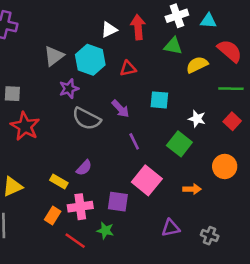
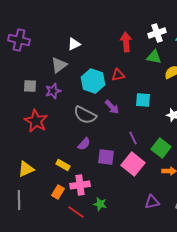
white triangle: (109, 30) -> (74, 44), moved
cyan hexagon: (90, 60) -> (93, 81), moved
purple star: (69, 89) -> (53, 91), moved
gray square: (12, 94) -> (30, 86), moved
purple line: (134, 141) -> (133, 138), moved
green square: (179, 144) -> (161, 148), moved
purple semicircle: (84, 168) -> (84, 144), moved
purple square: (118, 202) -> (106, 157), moved

